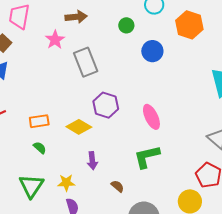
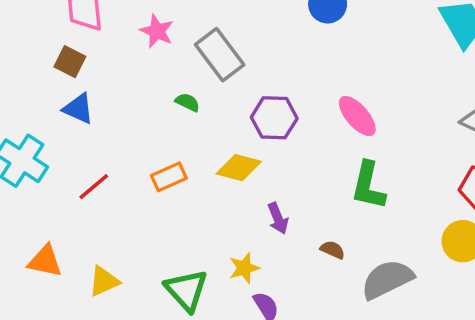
green semicircle: (40, 148) -> (188, 102), moved
green L-shape: (147, 157) -> (368, 186), turned -48

